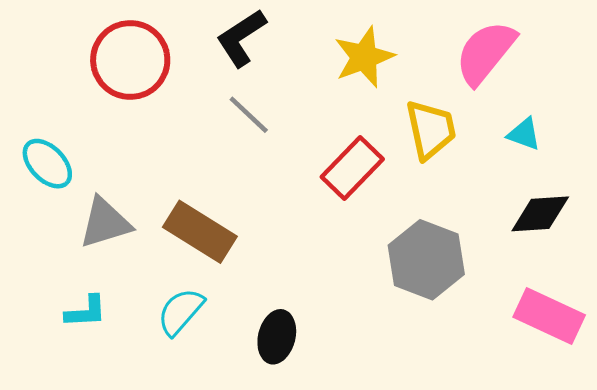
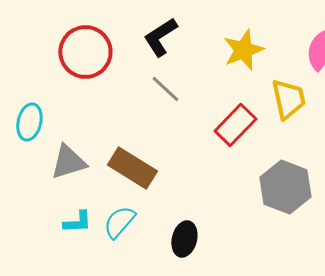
cyan ellipse: (47, 164) -> (29, 122), turned 57
cyan L-shape: (86, 312) -> (77, 222), moved

